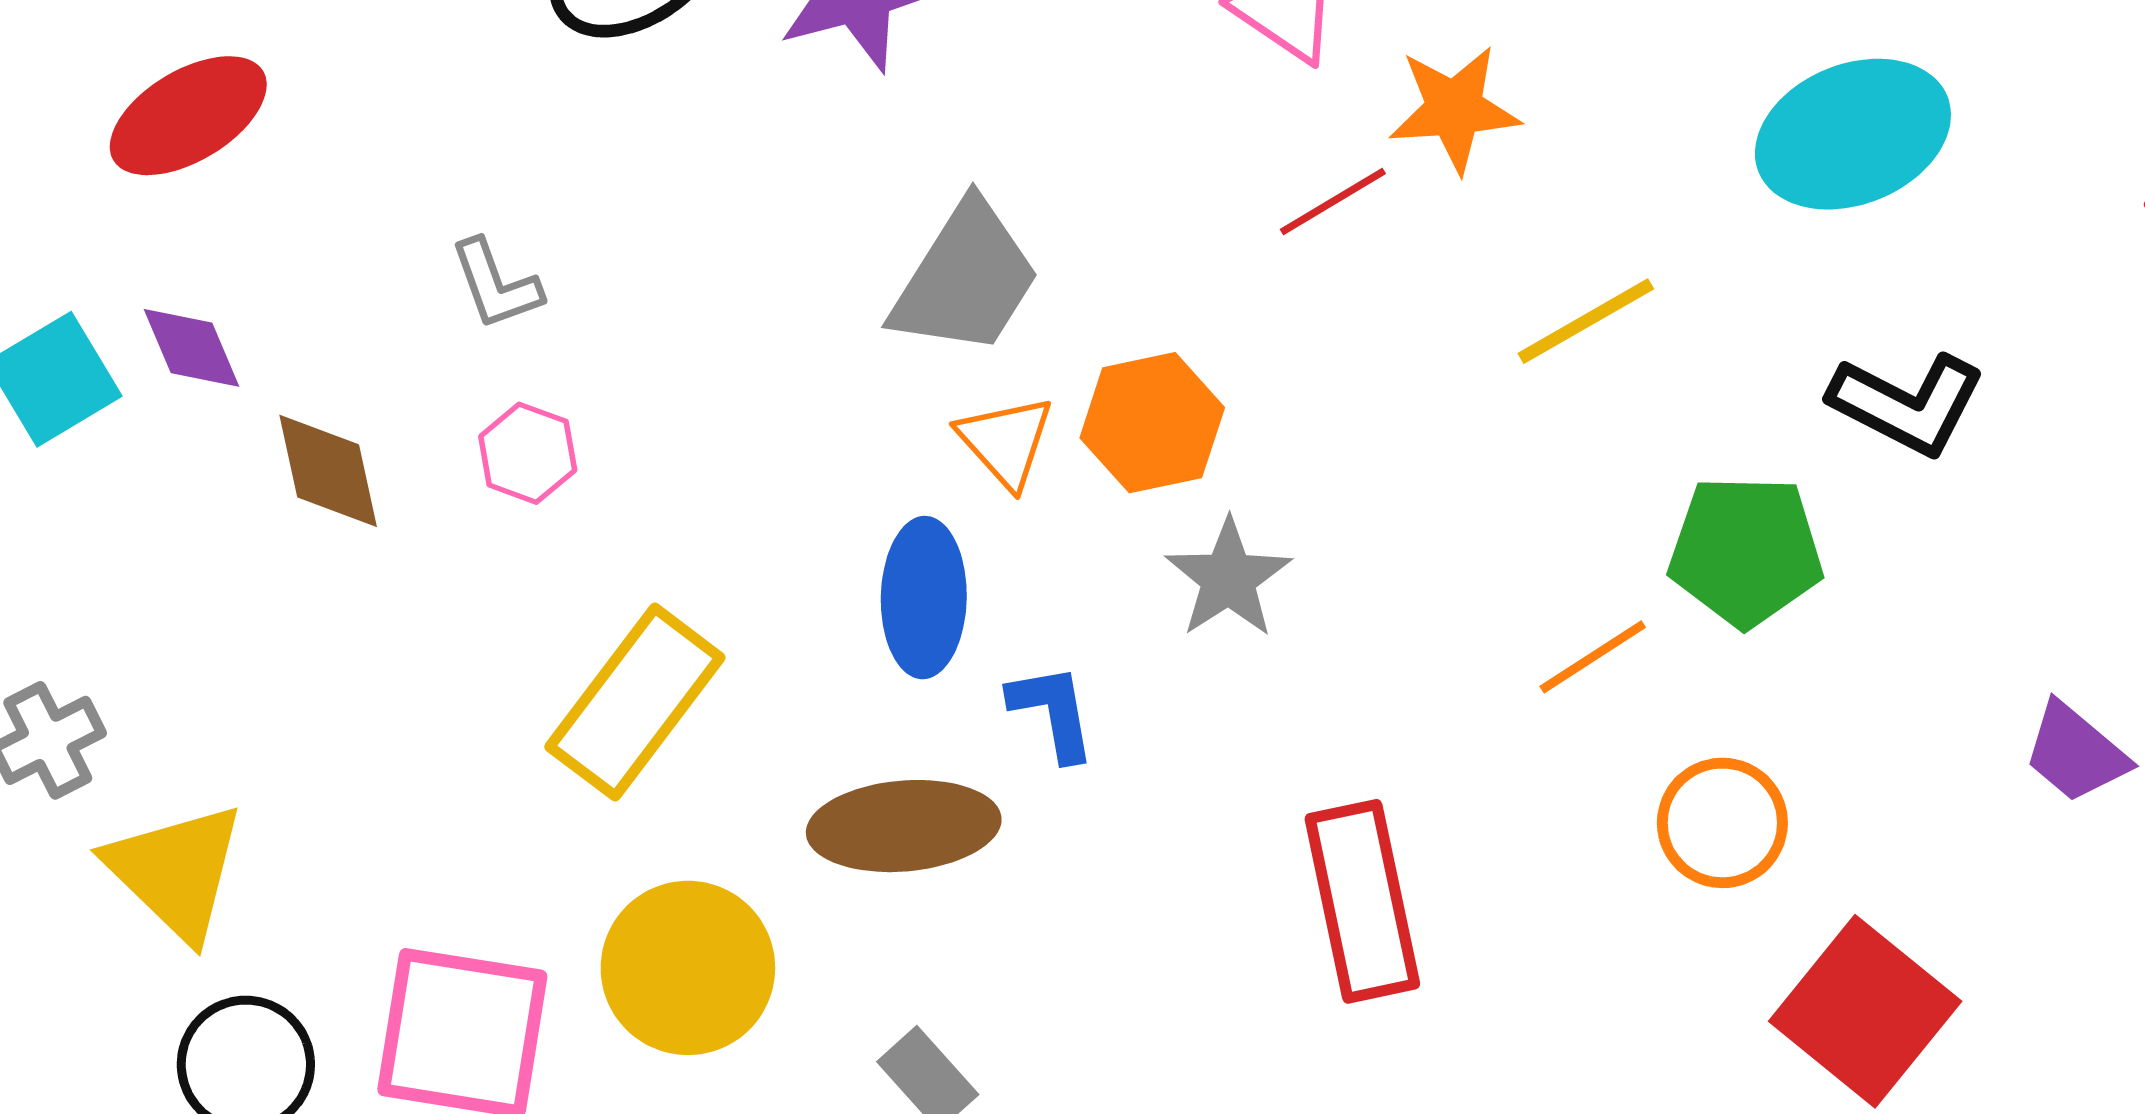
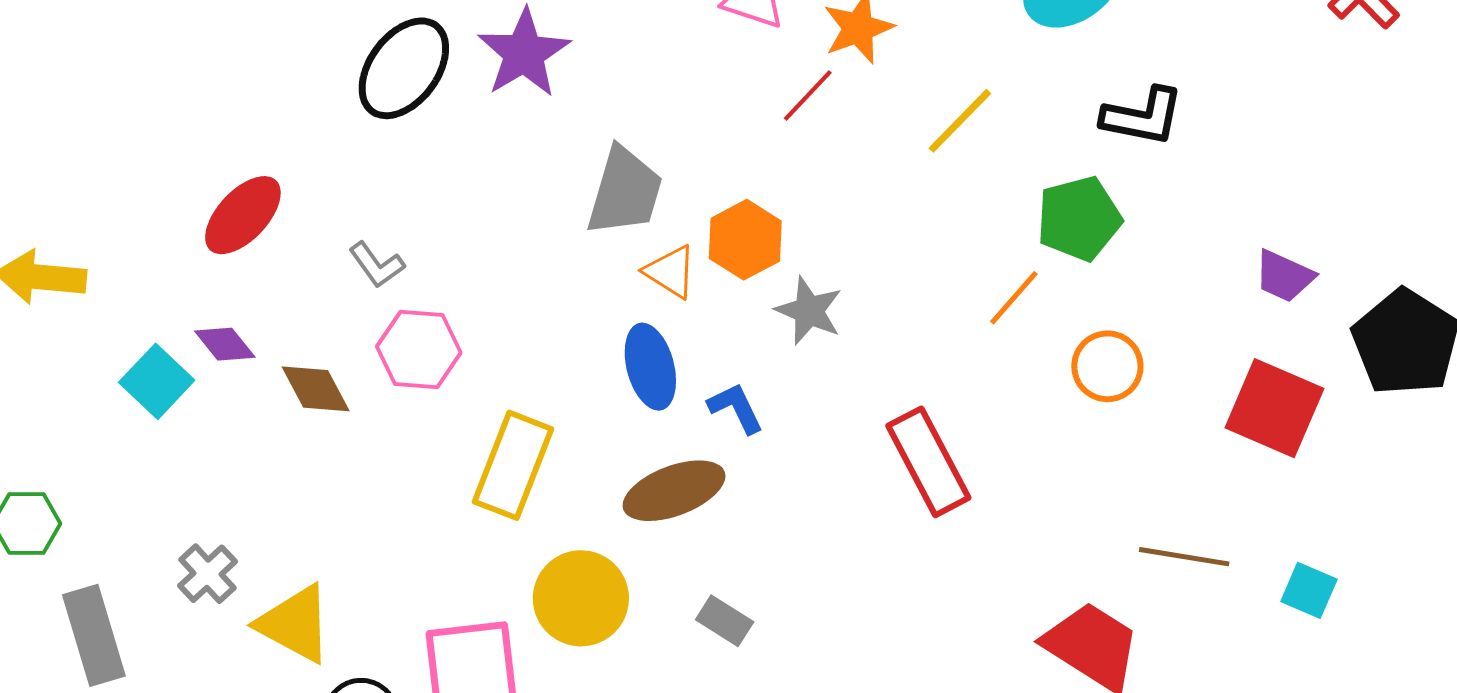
red ellipse: (188, 116) -> (243, 215), moved
pink hexagon: (528, 453) -> (419, 350), size x1.5
red square: (1865, 1011) -> (1274, 408), moved

